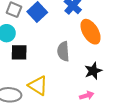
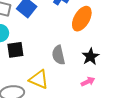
orange ellipse: (91, 32) -> (82, 19), turned 70
gray semicircle: (63, 51) -> (58, 55), moved

